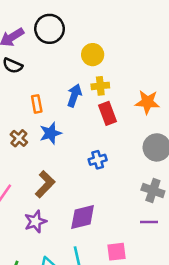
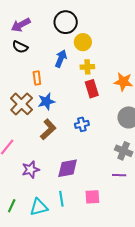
black circle: (50, 29) -> (66, 22), moved
blue arrow: (74, 96) -> (61, 59), moved
brown cross: (19, 138) -> (22, 104), size x1.6
brown L-shape: (45, 184) -> (48, 129), moved

